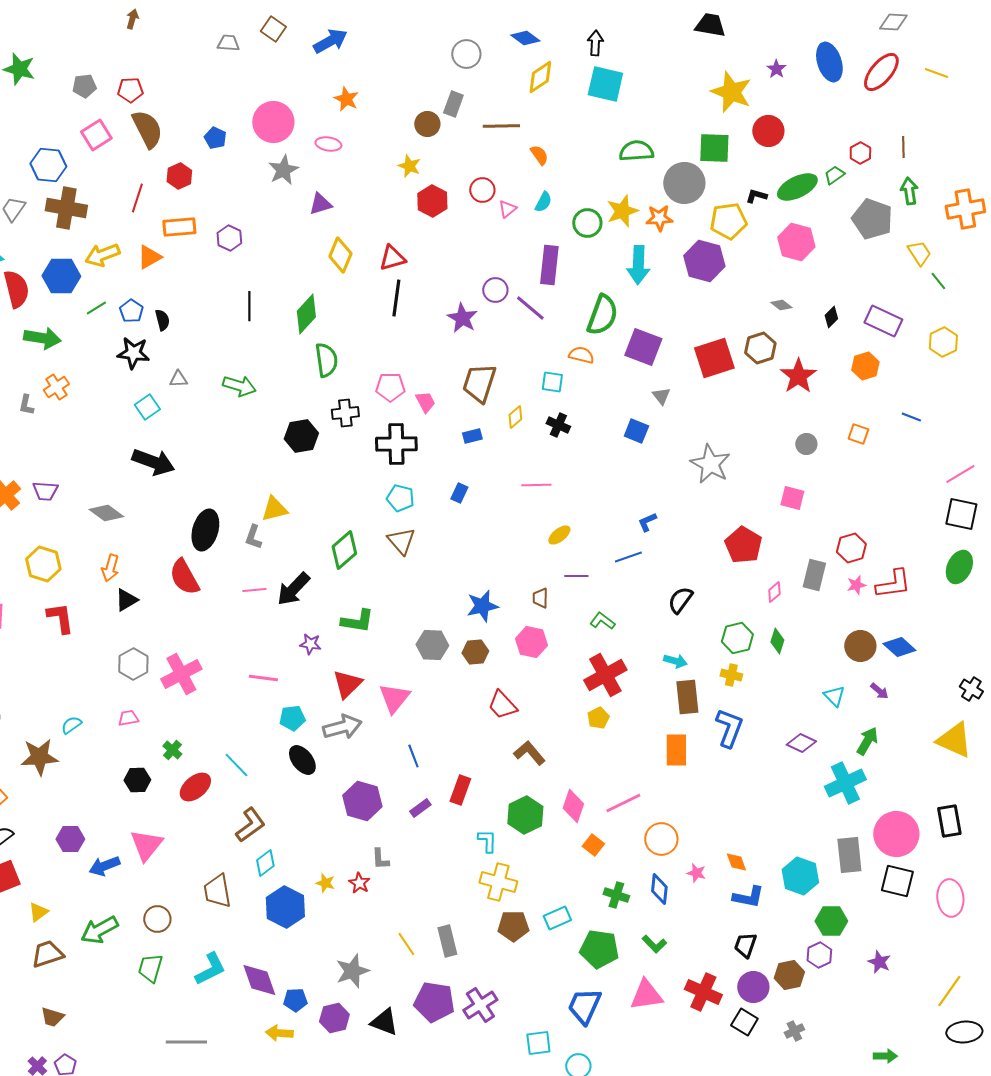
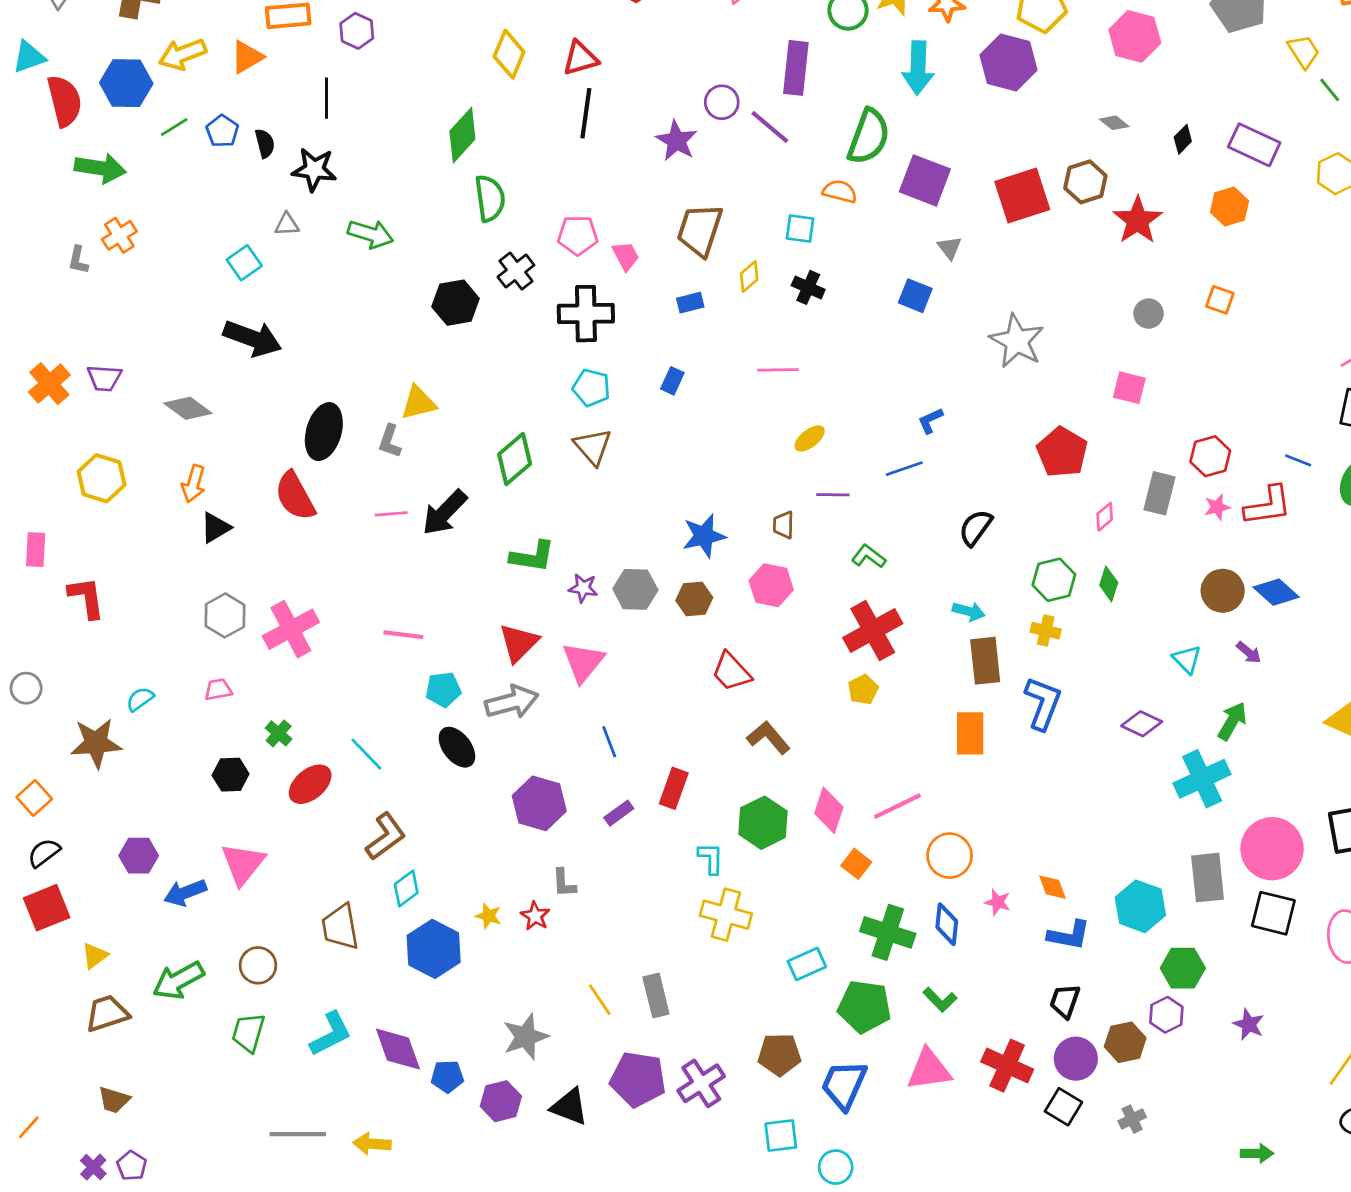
black line: (249, 306) -> (327, 98), moved
black star: (133, 353) -> (314, 169), moved
black cross: (345, 413) -> (516, 271), turned -32
blue line: (911, 417) -> (1298, 460), moved
red L-shape: (60, 618) -> (86, 598), moved
purple star: (310, 644) -> (583, 588), moved
green cross: (616, 895) -> (888, 932), size x1.5
brown pentagon: (513, 926) -> (779, 1055), moved
yellow arrow: (279, 1033) -> (372, 1144), moved

